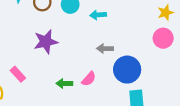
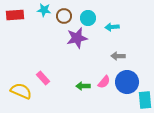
purple star: (46, 42) -> (77, 38), moved
blue circle: (127, 70) -> (127, 82), moved

